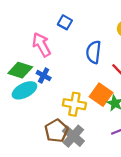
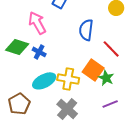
cyan ellipse: (24, 90) -> (44, 81), moved
brown pentagon: (56, 131) -> (19, 104), moved

